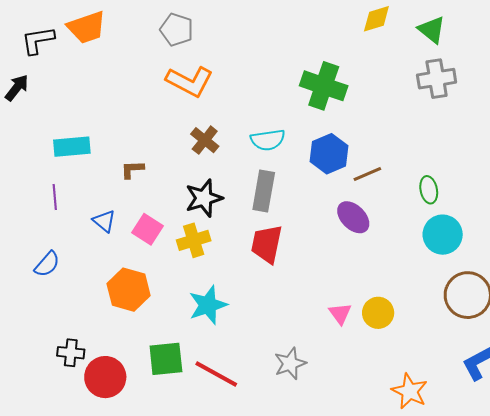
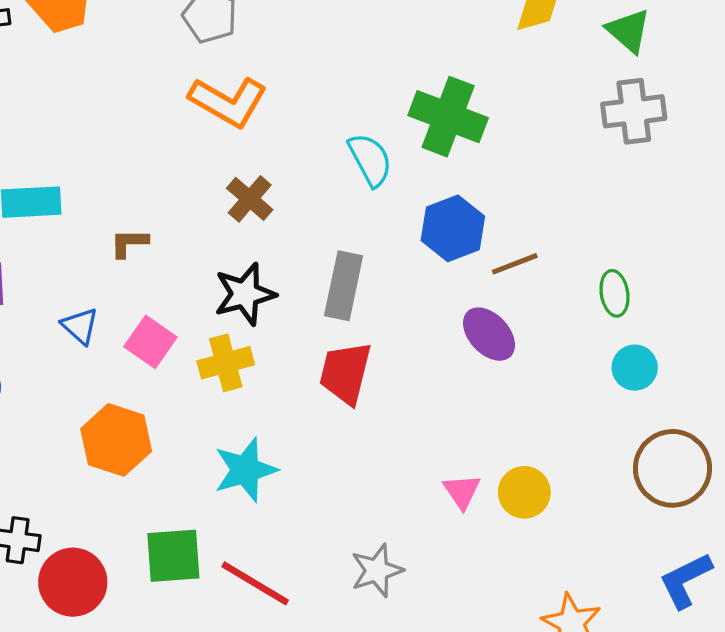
cyan semicircle: (268, 140) -> (370, 160), moved, turned -112
cyan circle: (443, 235) -> (635, 368), size x0.7

